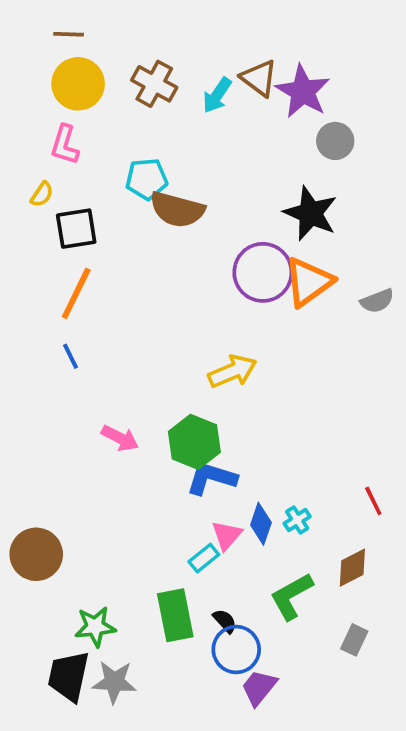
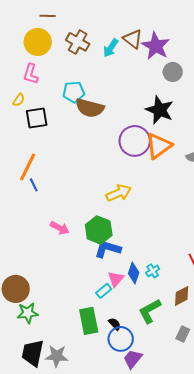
brown line: (69, 34) -> (48, 16), moved
orange line: (76, 293) -> (28, 167), moved
green star: (95, 627) -> (28, 313), moved

